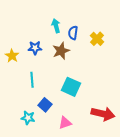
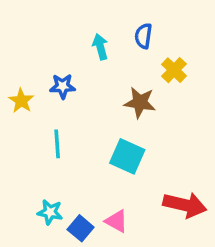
blue semicircle: (73, 33) -> (143, 36), moved
brown star: (61, 51) -> (140, 102), moved, turned 30
blue square: (45, 105) -> (81, 228), moved
pink triangle: (65, 123) -> (116, 221), turned 48

